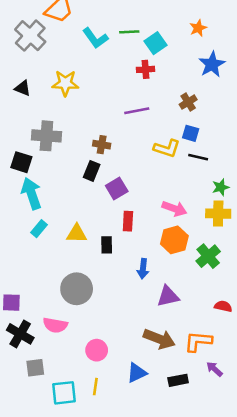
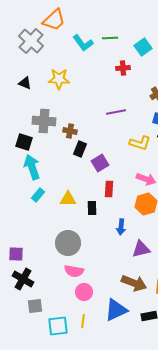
cyan square: (156, 43) -> (143, 47), moved
purple line: (137, 111) -> (116, 112), moved
brown cross: (102, 145) -> (70, 131), moved
yellow L-shape: (167, 148) -> (140, 143), moved
pink semicircle: (55, 325) -> (74, 271), moved
blue triangle: (137, 373) -> (116, 310), size x1.4

